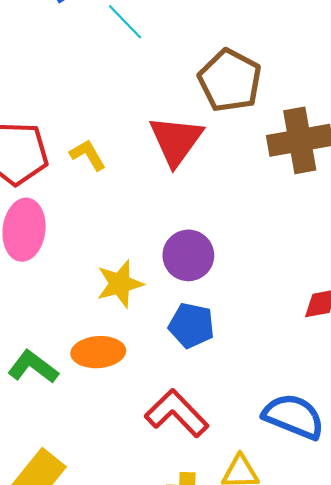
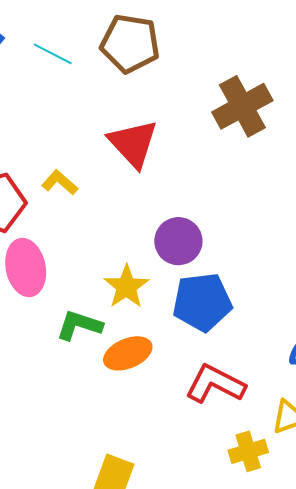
brown pentagon: (230, 81) -> (130, 43), moved
blue pentagon: (192, 325) -> (202, 302), size x1.4
green L-shape: (33, 367) -> (79, 325), moved

